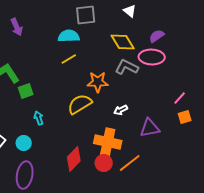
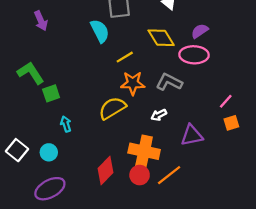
cyan semicircle: (69, 36) -> (100, 31), turned 65
yellow line: (69, 59) -> (125, 57), moved
gray L-shape: (127, 67) -> (169, 82), moved
purple ellipse: (25, 175) -> (50, 189), turned 52

